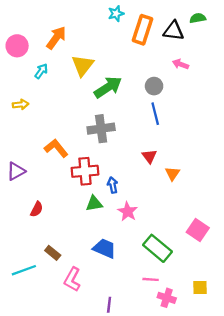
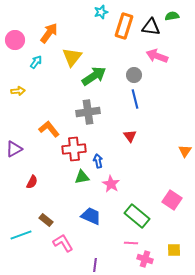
pink arrow: (180, 64) -> (157, 56), size x1.5
orange triangle: (172, 174) -> (185, 151), moved
pink L-shape: (72, 279) -> (63, 243), turned 120

